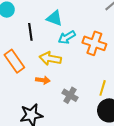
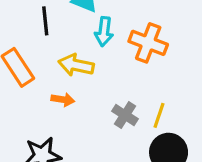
cyan arrow: (67, 37) -> (104, 32), turned -54
gray cross: (70, 95) -> (125, 115), moved

